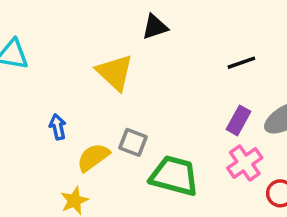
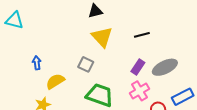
yellow triangle: (115, 72) -> (102, 37), moved
gray square: (133, 142) -> (86, 64), moved

